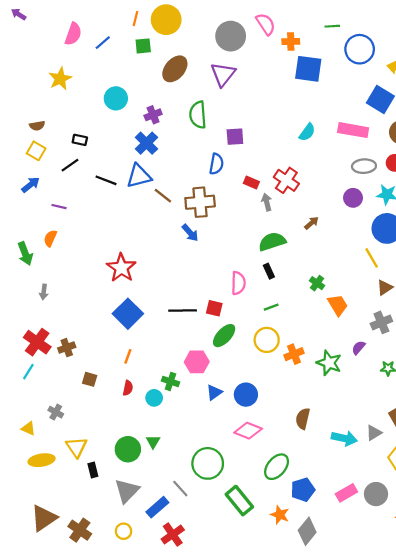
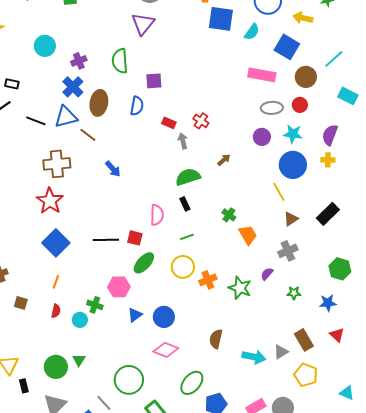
brown ellipse: (175, 69) -> (99, 103), moved, turned -30
cyan semicircle: (307, 132) -> (252, 32), moved
red cross: (286, 180) -> (201, 121), size x0.7
brown cross: (200, 202) -> (57, 164), moved

